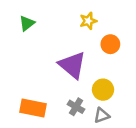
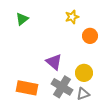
purple triangle: (72, 65) -> (54, 62), moved, size x0.7
gray cross: (76, 107) -> (62, 87), size x1.5

